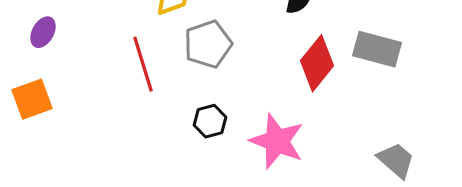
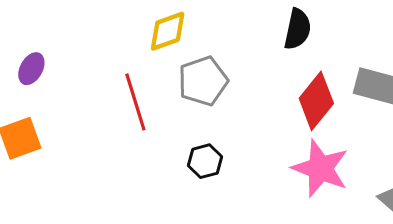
pink star: (277, 141) -> (320, 168), moved

